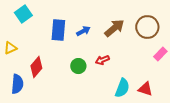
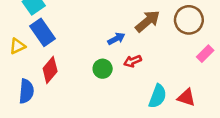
blue rectangle: (58, 30) -> (43, 32), moved, turned -40
blue arrow: (83, 31) -> (116, 39), moved

